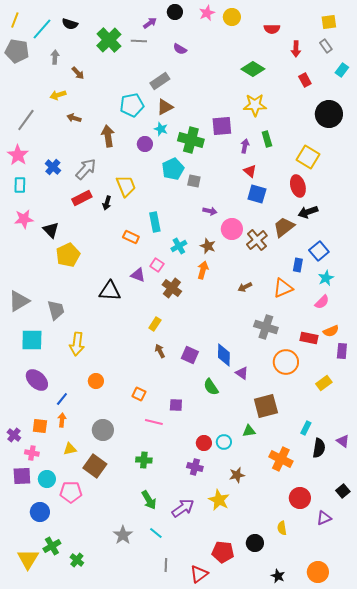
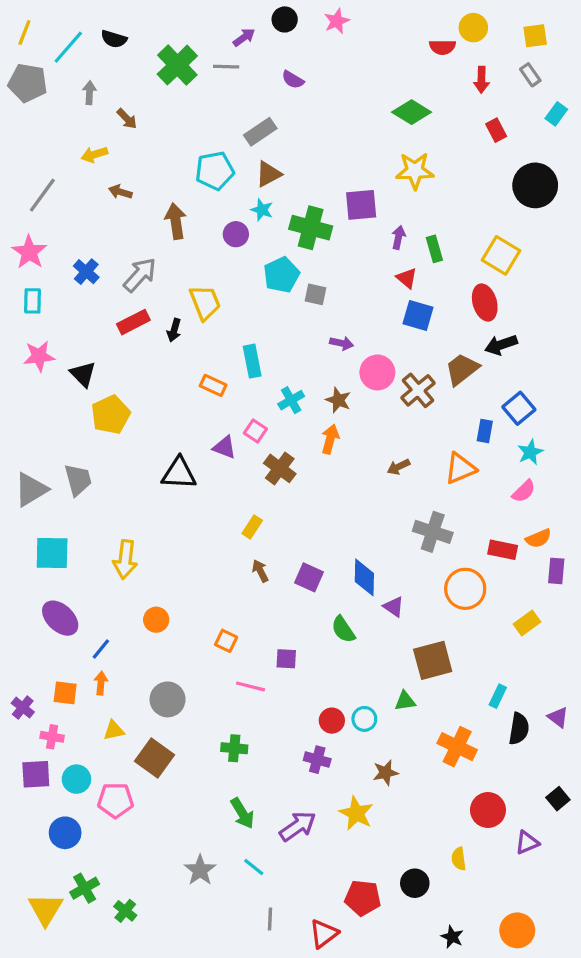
yellow circle: (232, 17) -> (473, 28), moved
green rectangle: (267, 139) -> (434, 249), moved
gray trapezoid: (56, 310) -> (78, 480), moved

